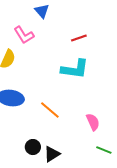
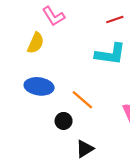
black circle: (33, 147) -> (64, 121), moved

